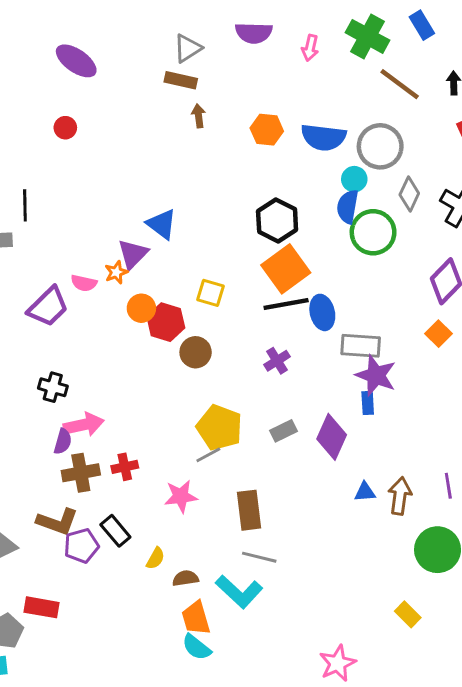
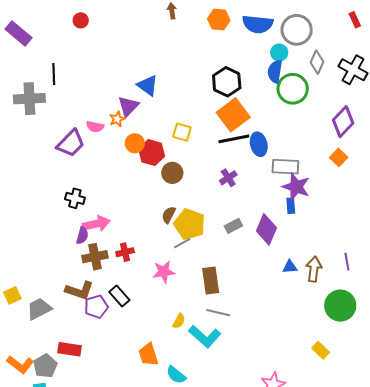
yellow semicircle: (155, 558) -> (179, 321), moved
brown semicircle: (186, 578) -> (169, 215), moved, turned -54
orange trapezoid: (196, 618) -> (148, 355), moved

